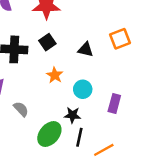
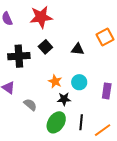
orange star: (55, 75) -> (55, 81), moved
black star: (72, 115) -> (64, 99), moved

